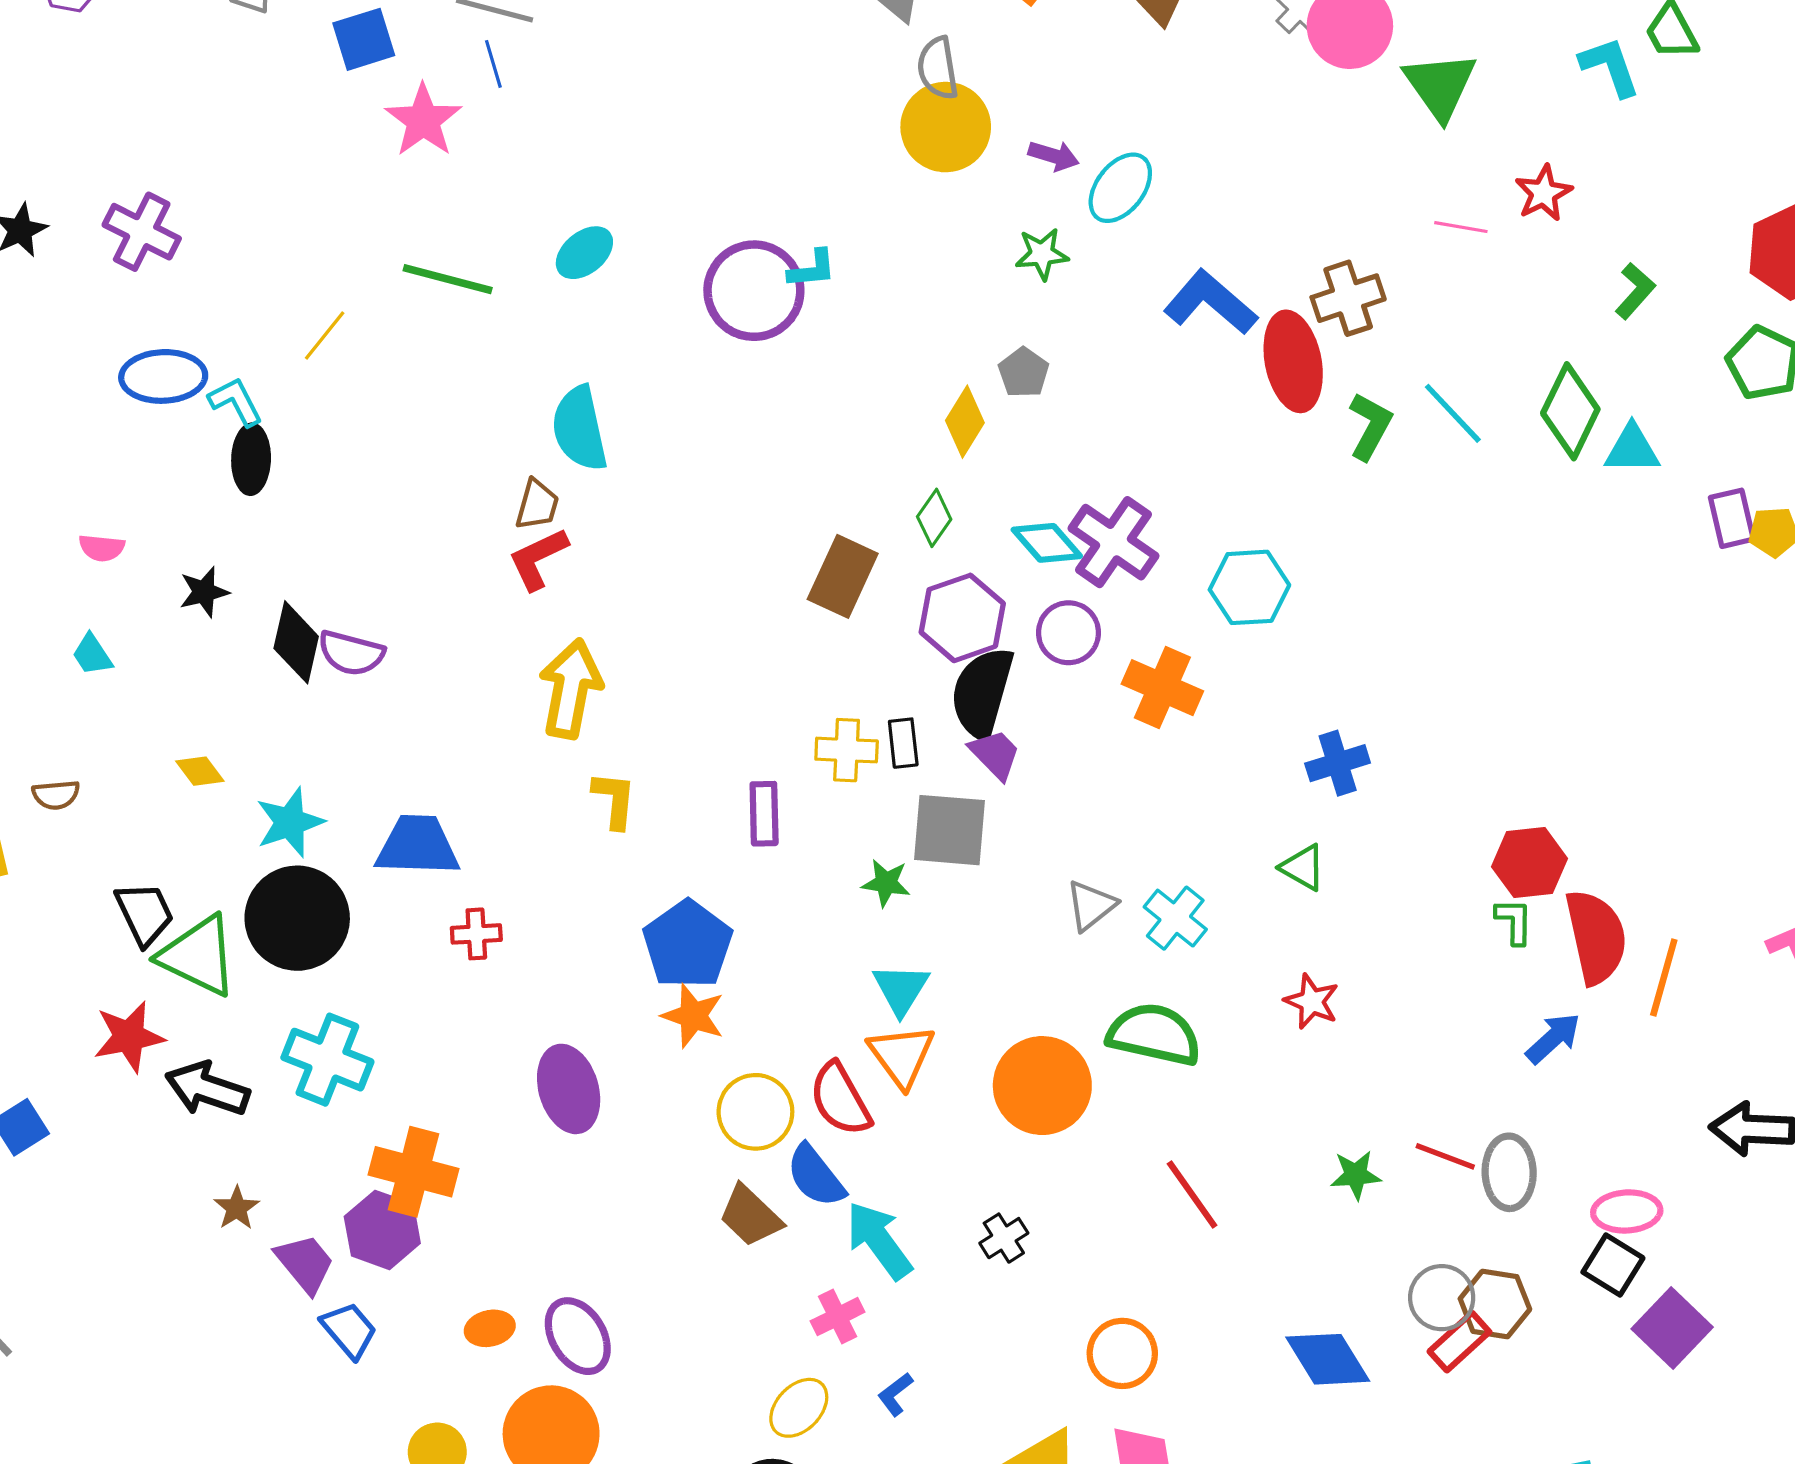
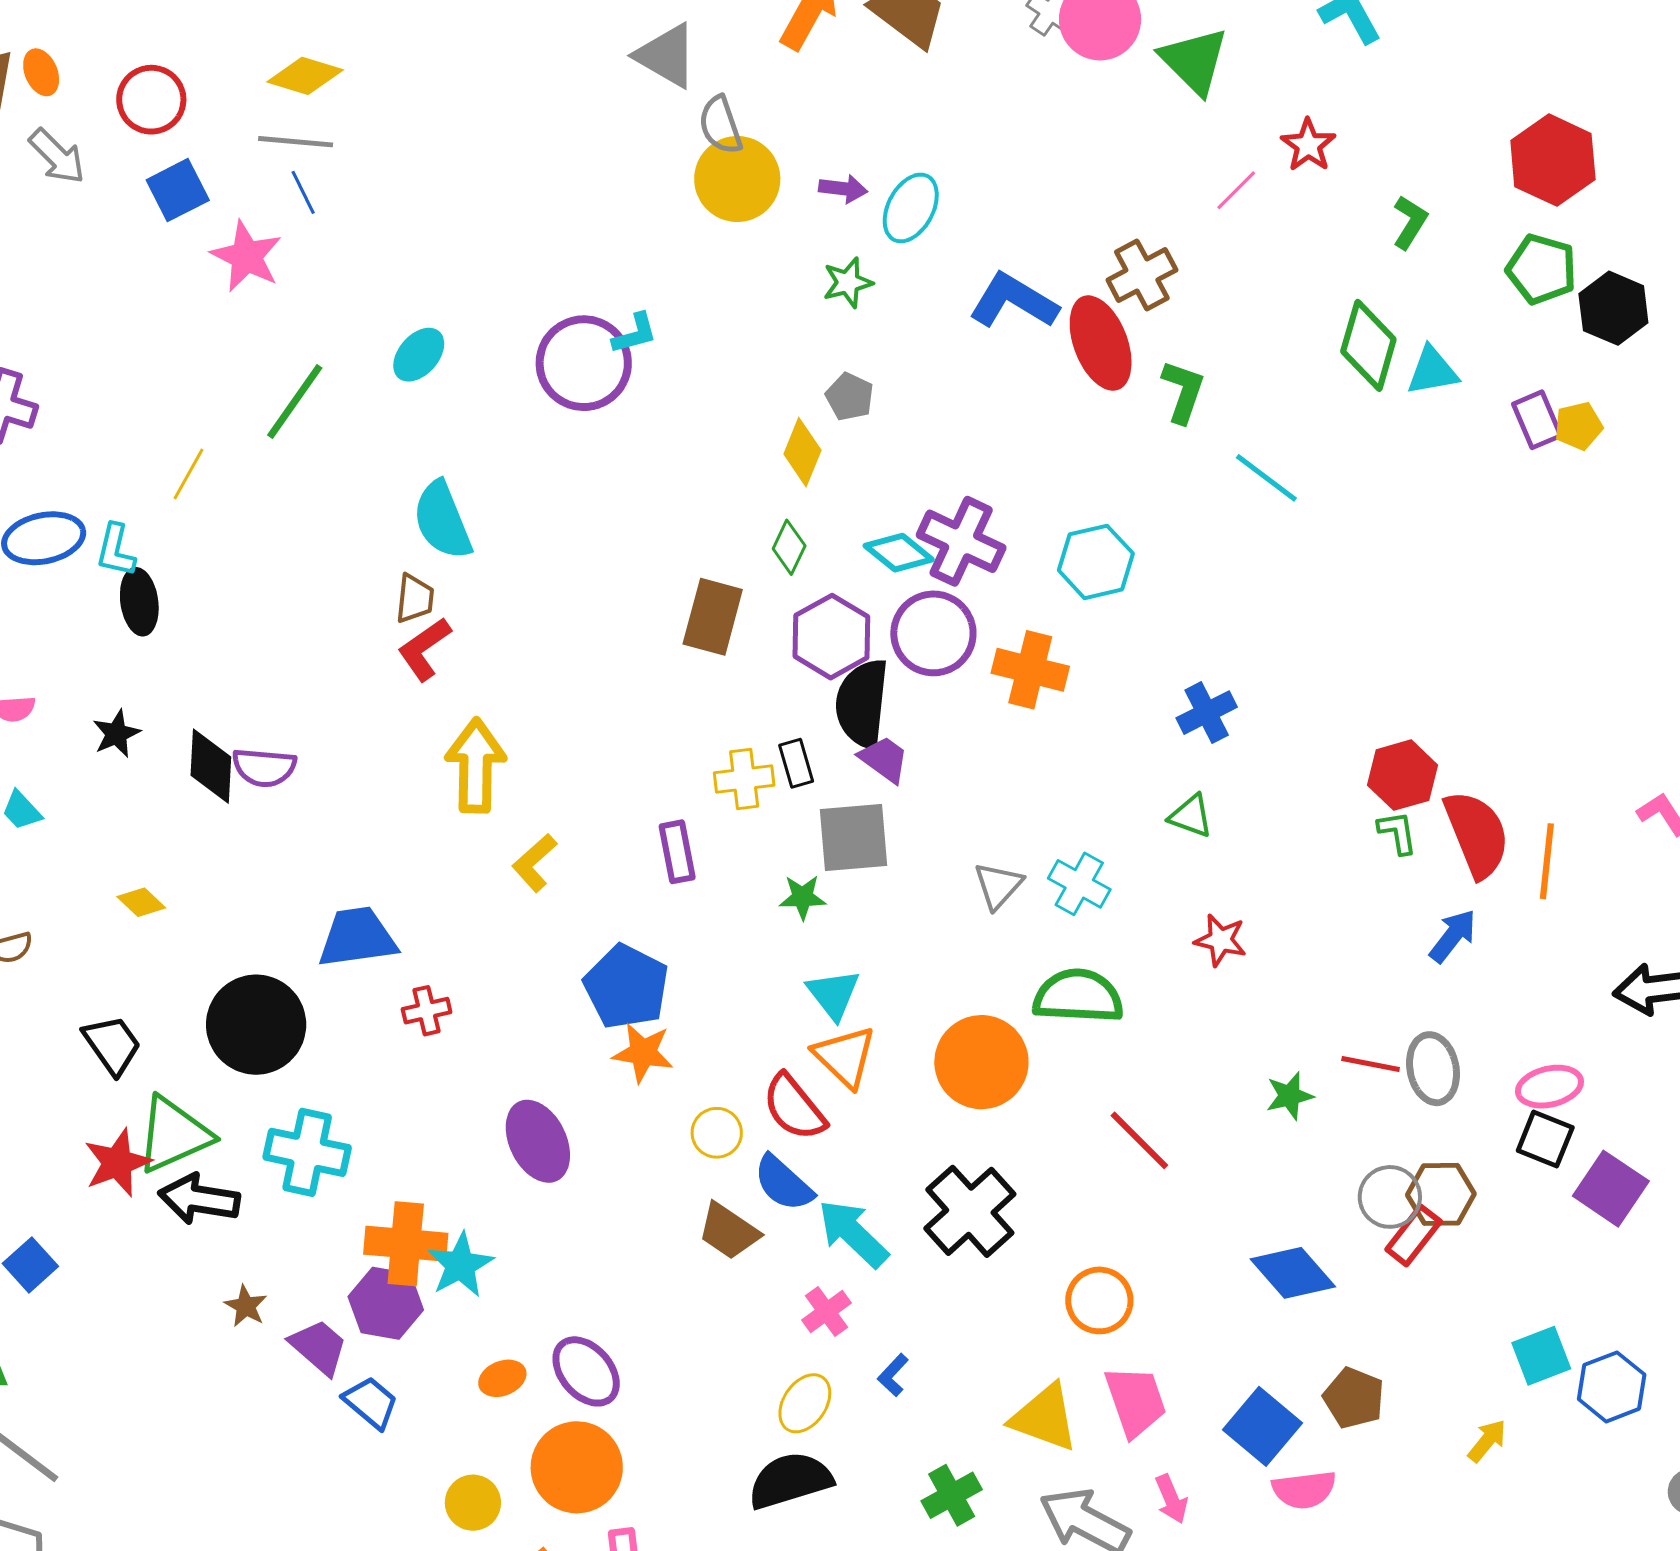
pink line: (1461, 227) -> (1236, 190), turned -45
green line: (448, 279) -> (295, 401), turned -60
cyan L-shape: (236, 402) -> (116, 550), turned -130
cyan line: (1453, 413) -> (1266, 478), moved
purple circle: (1068, 633) -> (933, 633), size x1.4
yellow L-shape: (614, 800) -> (534, 863), turned -128
cyan star: (290, 822) -> (460, 1265), moved
green triangle: (198, 956) -> (174, 1135), moved, turned -40
yellow circle: (755, 1112) -> (717, 1133), size x0.7
black cross: (1004, 1238) -> (970, 1211), size x2.0

